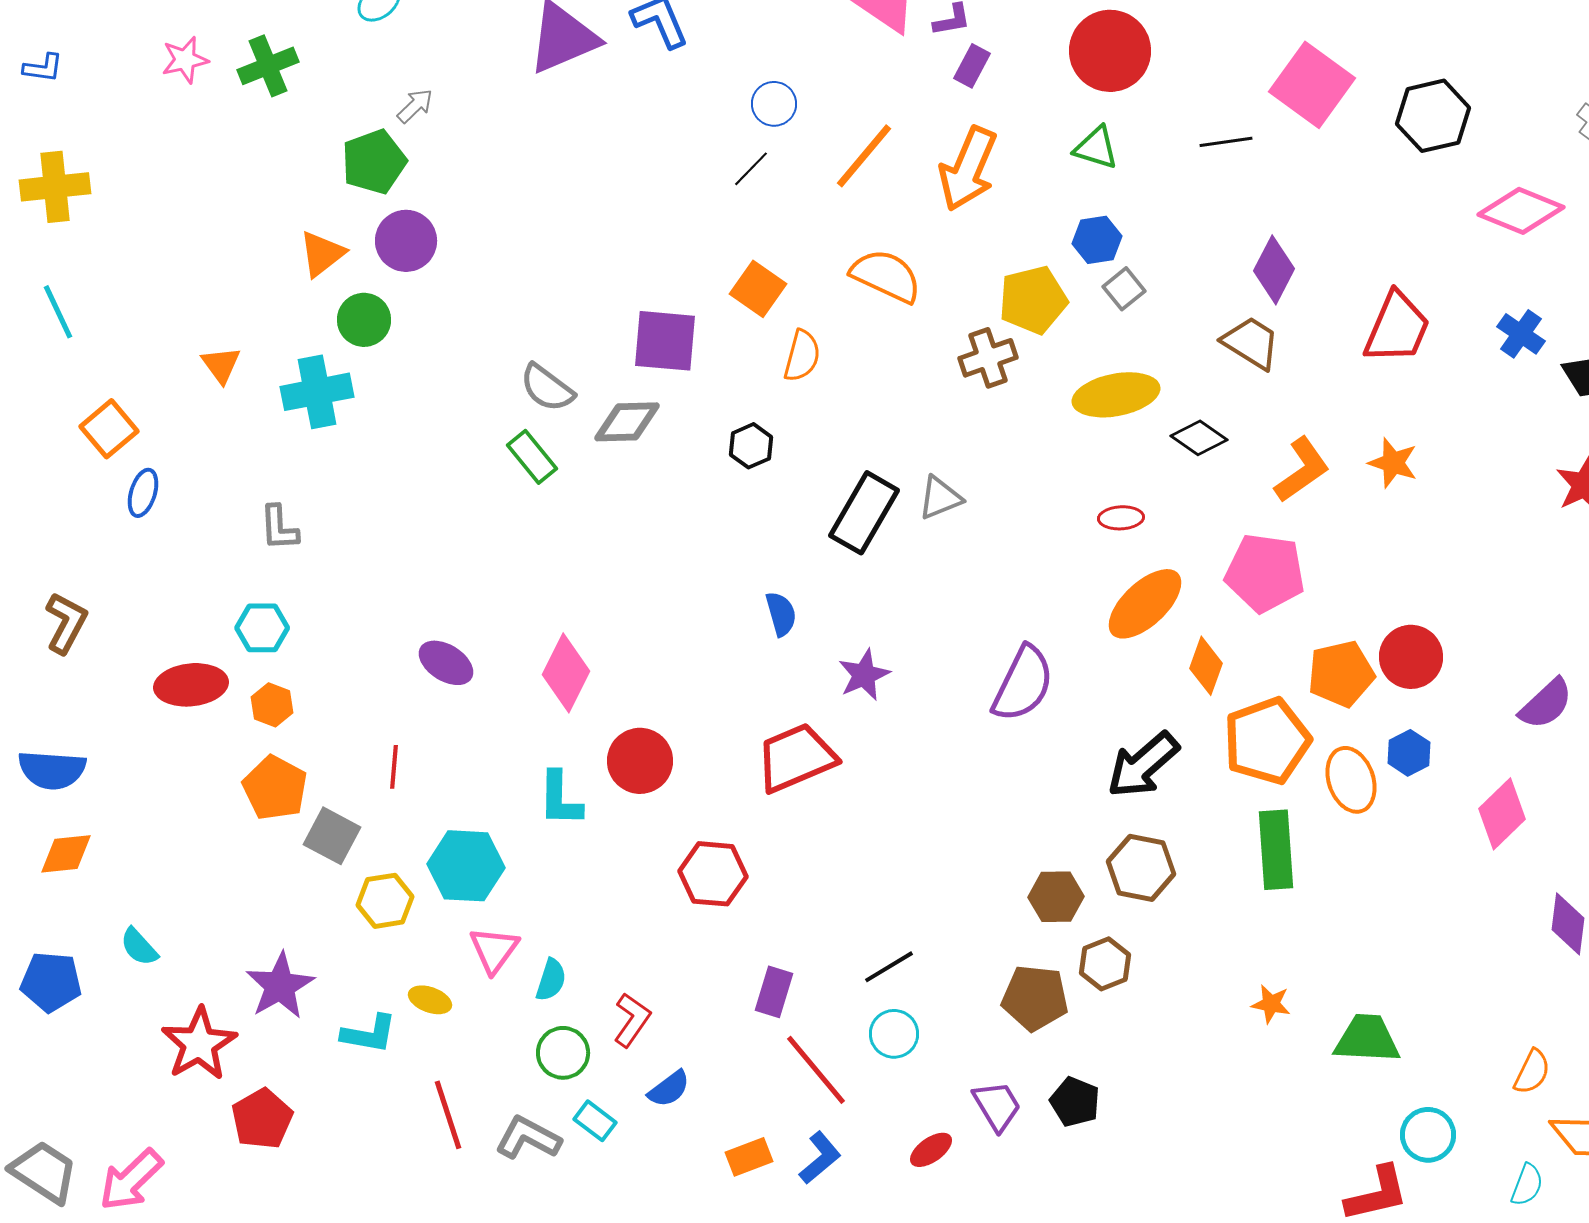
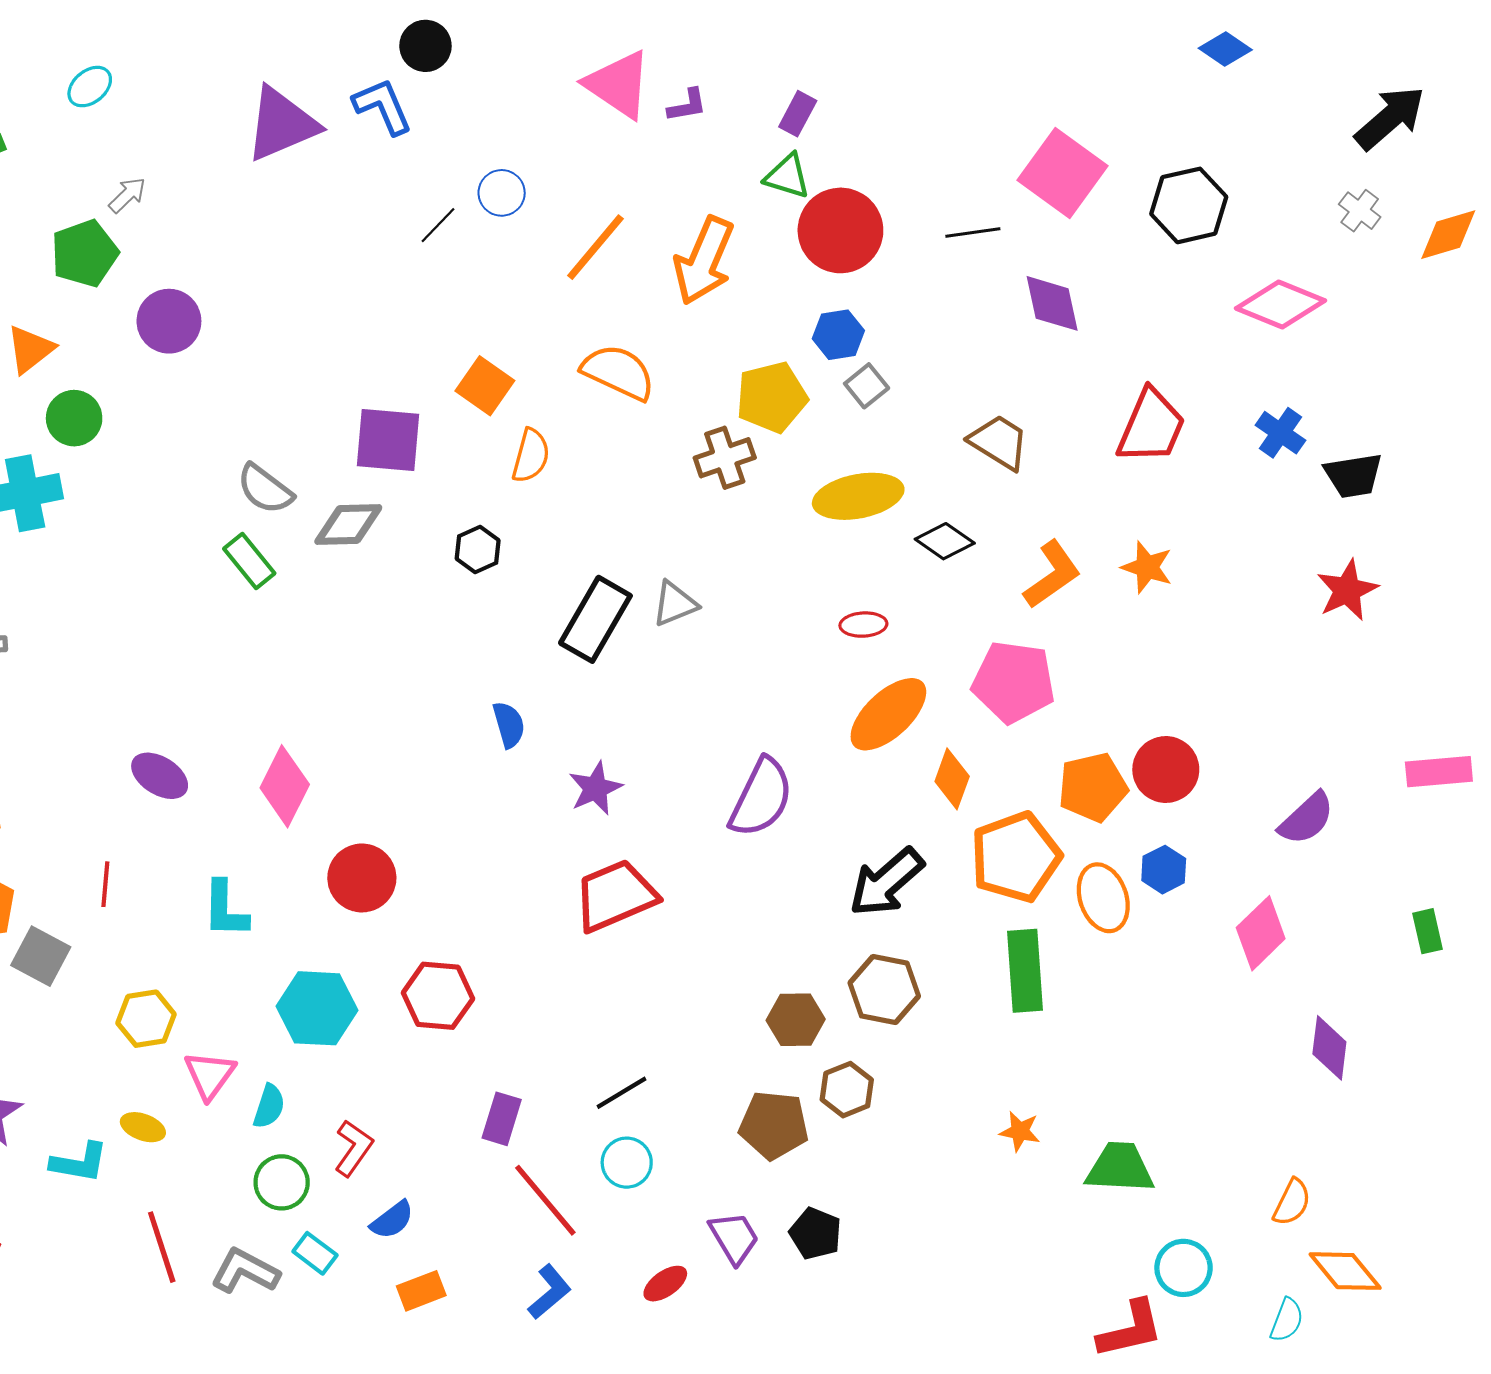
red circle: (1110, 51) -> (840, 230), moved
purple rectangle: (972, 66) -> (798, 114), moved
green triangle: (1096, 148) -> (787, 176), moved
black line: (751, 169) -> (438, 225), moved
purple circle: (406, 241) -> (169, 321), moved
purple diamond: (1274, 270) -> (1052, 303), moved, turned -40
red trapezoid: (796, 758) -> (615, 896), moved
cyan L-shape: (560, 799) -> (225, 909), moved
cyan hexagon: (466, 866) -> (317, 1008), moved
yellow hexagon: (385, 901) -> (146, 1019), moved
orange rectangle: (749, 1157) -> (421, 1291), moved

